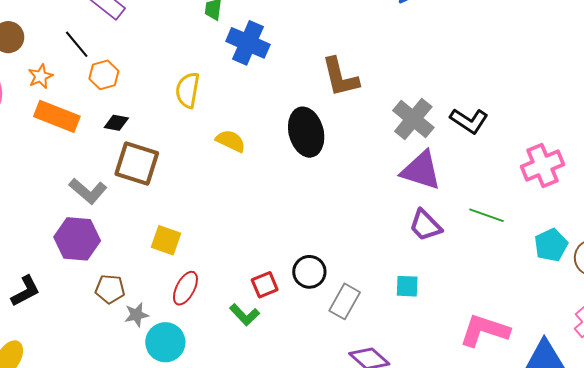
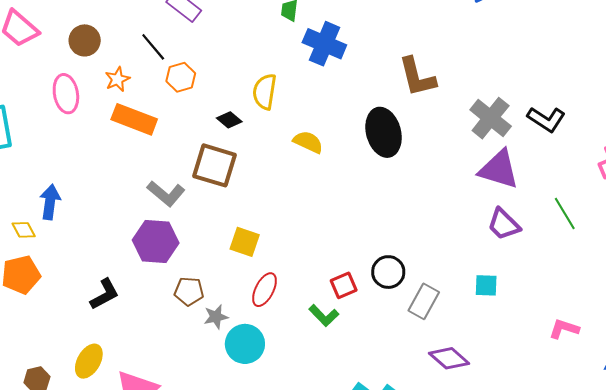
black diamond: (116, 123) -> (229, 120), moved, turned 30
green line: (487, 215) -> (565, 214), turned 40
pink L-shape: (485, 330) -> (564, 329), size x0.6

